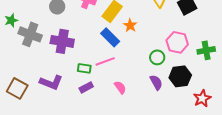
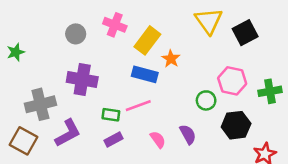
gray cross: (30, 34) -> (40, 104), moved, turned -35
blue rectangle: (110, 37) -> (145, 74), turned -30
purple L-shape: (51, 82) -> (68, 133), turned -50
purple semicircle: (156, 82) -> (188, 134), moved

